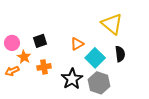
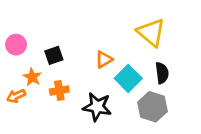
pink circle: (12, 43) -> (16, 45), moved
black star: (72, 79) -> (97, 107), turned -30
gray hexagon: (99, 83) -> (153, 107), moved

